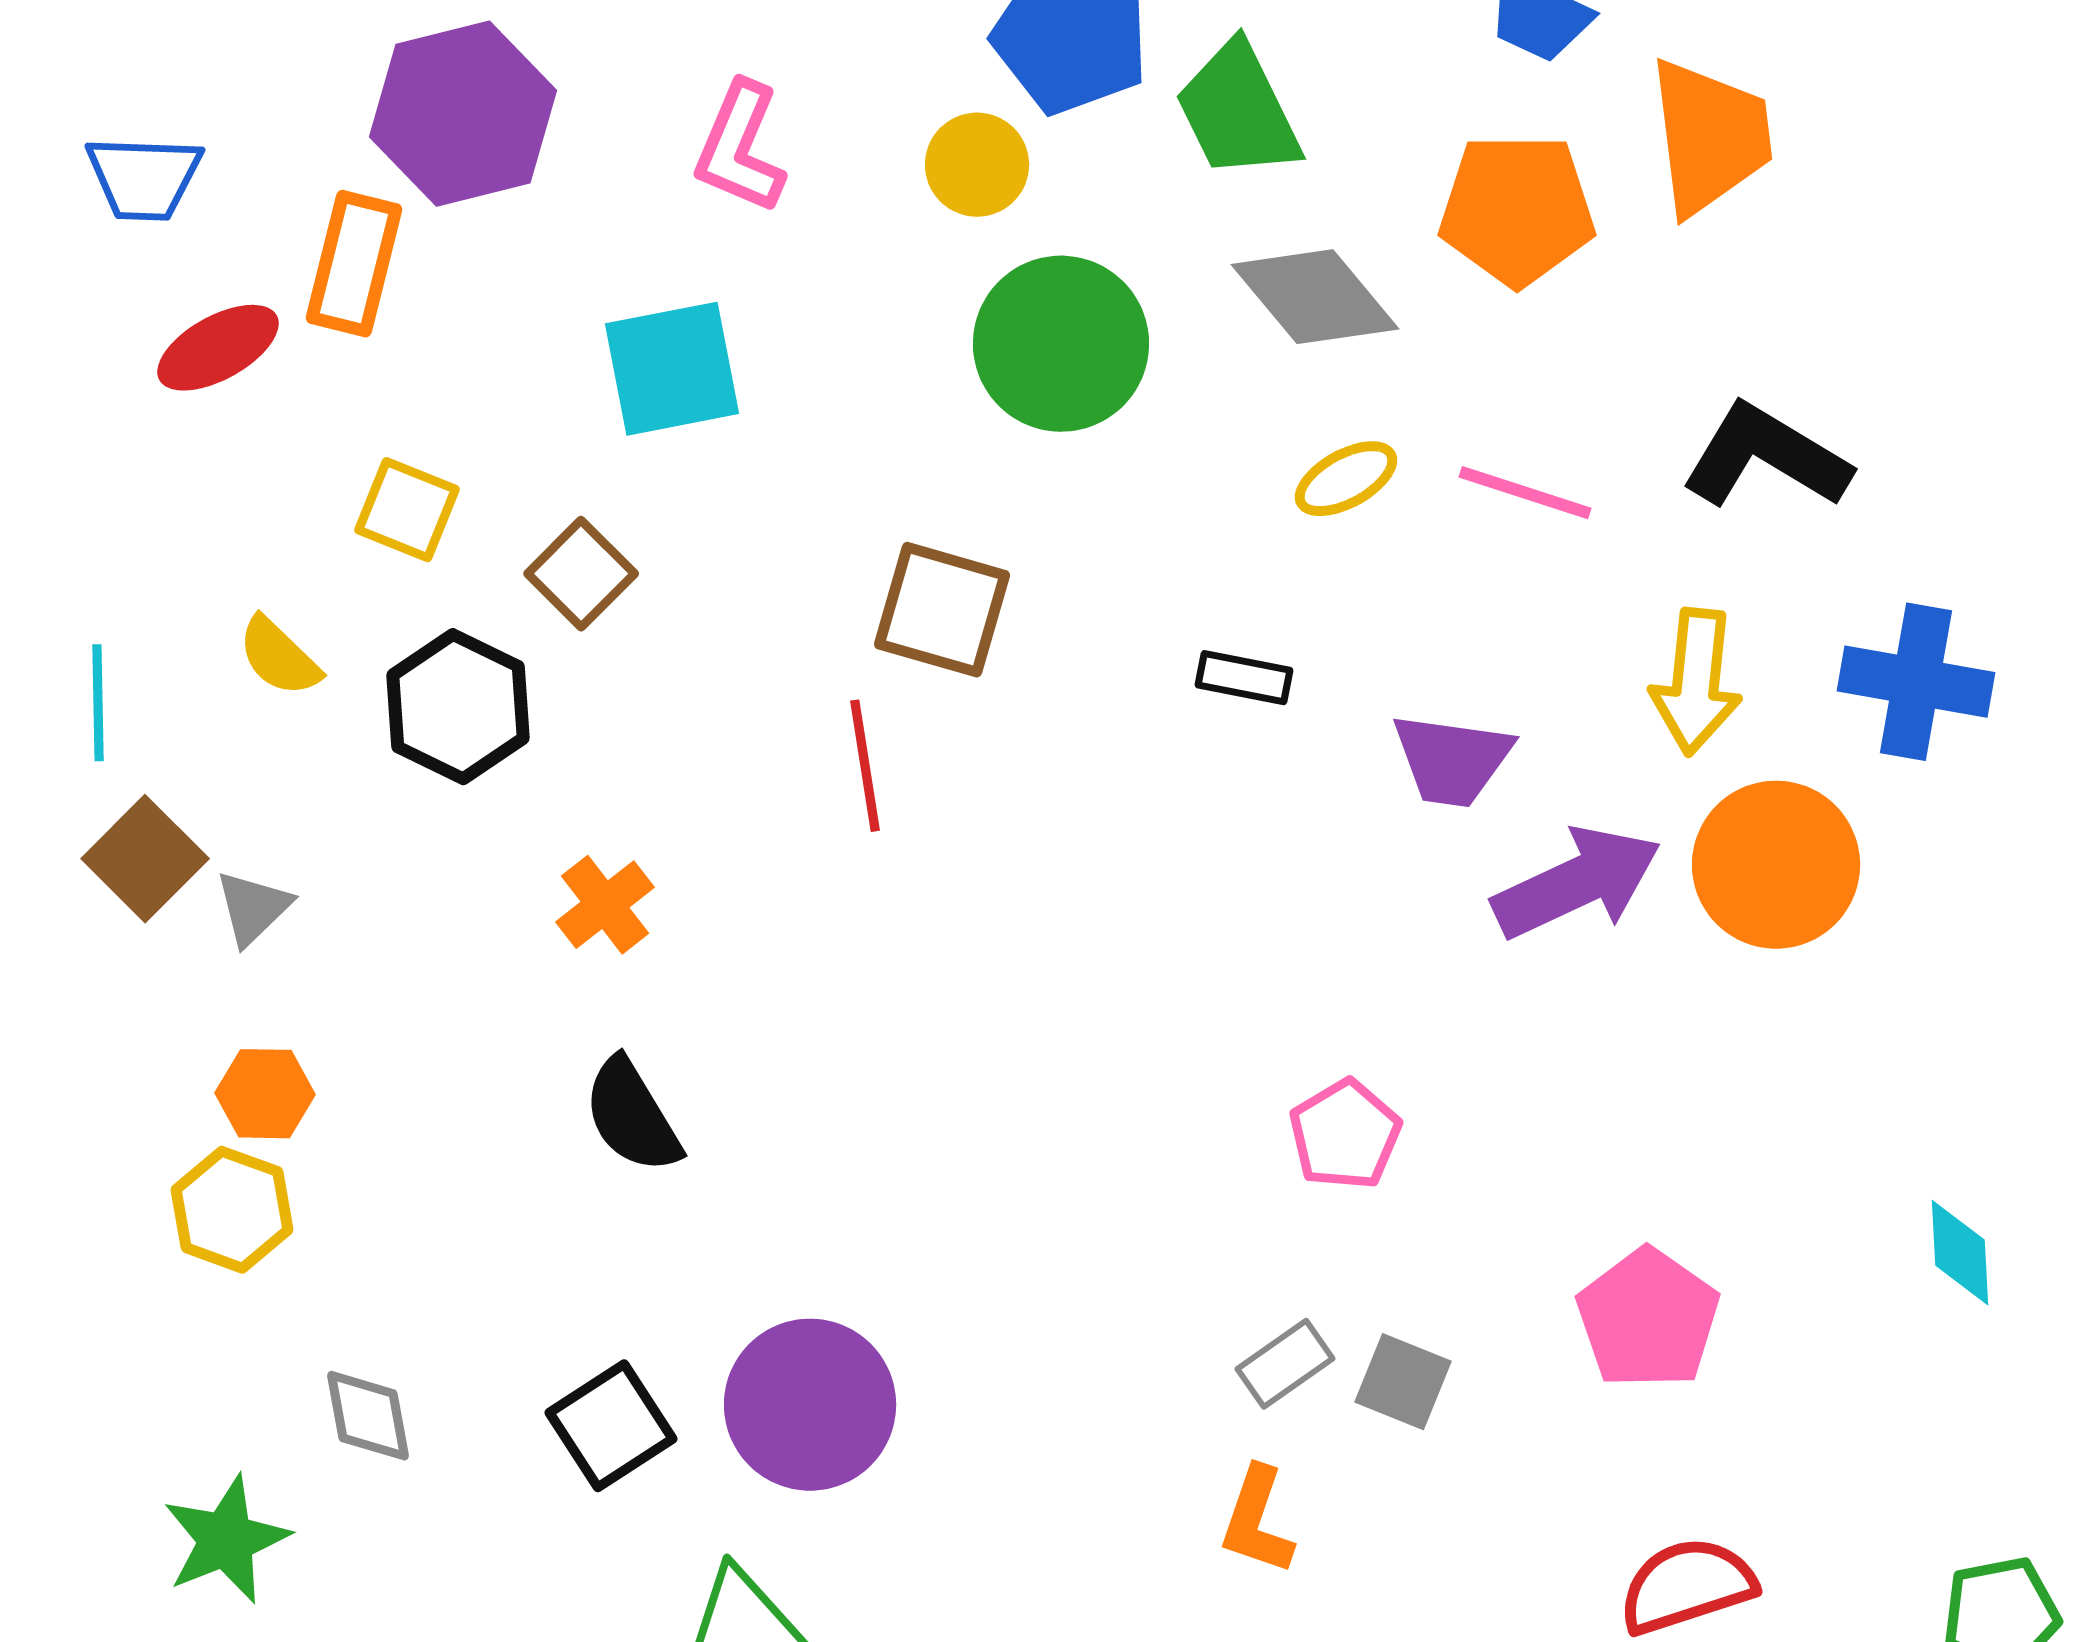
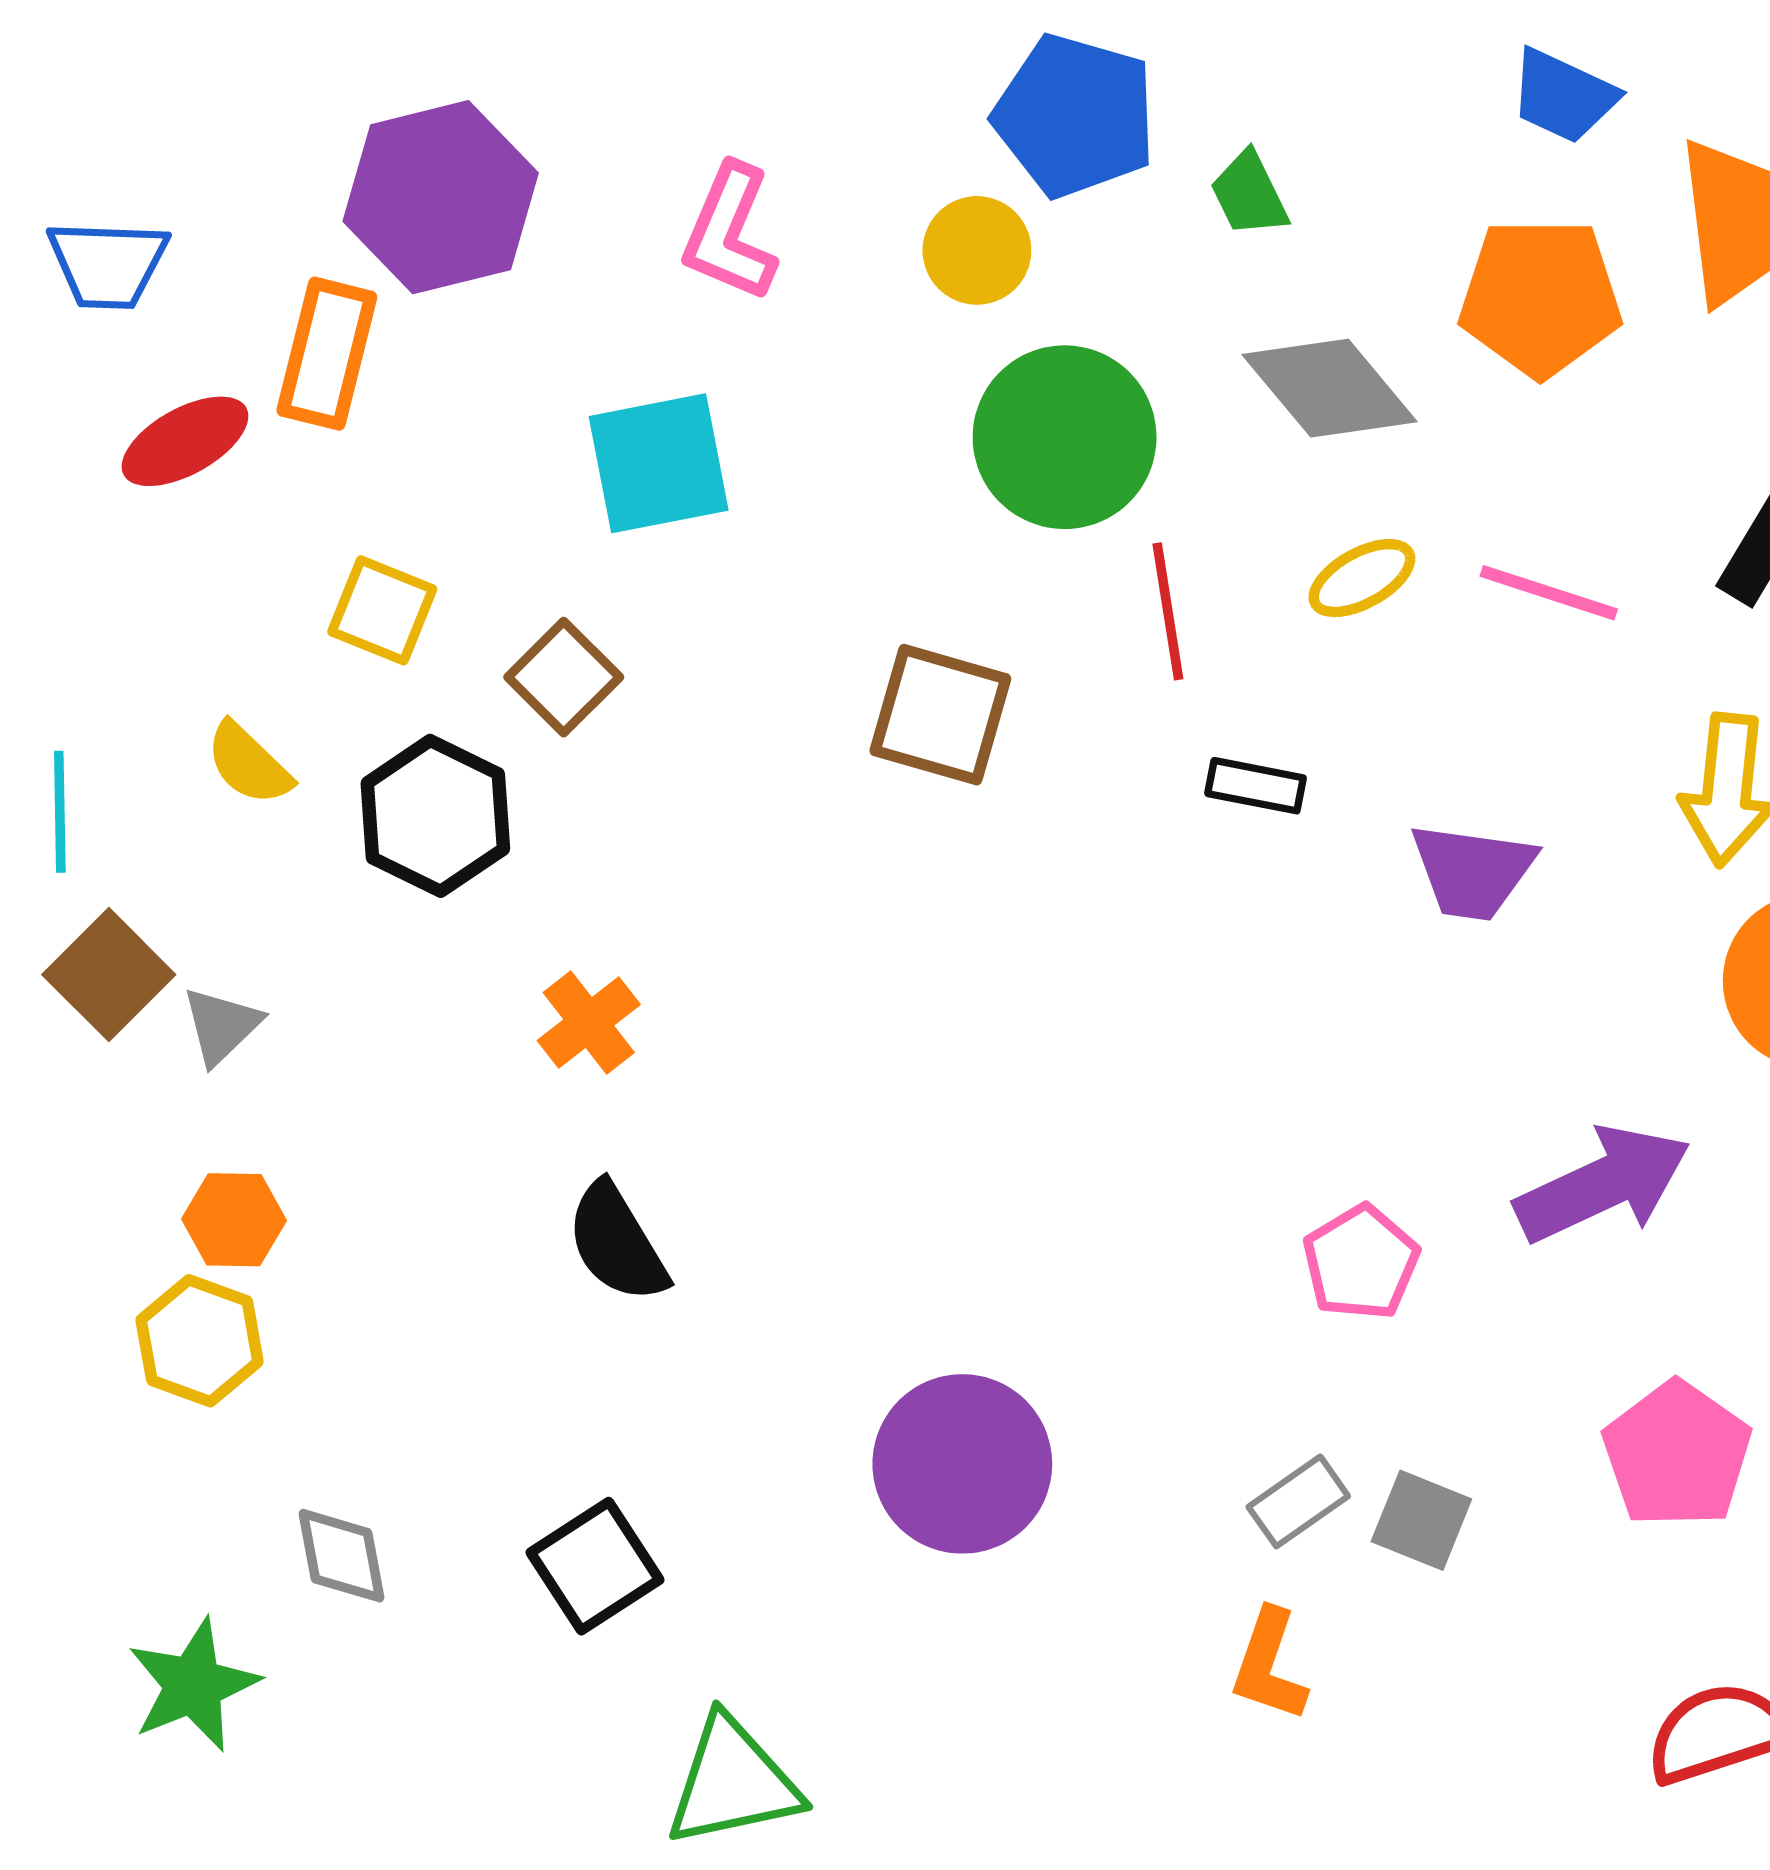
green trapezoid: (1238, 111) -> (1249, 194), size x0.6
red line: (865, 766) -> (1168, 611), moved
purple arrow: (1577, 883) -> (1603, 1184), moved
purple circle: (810, 1405) -> (962, 1464), moved

